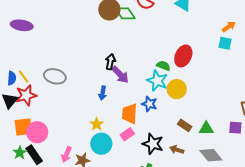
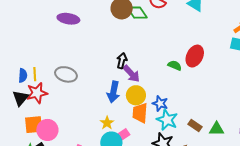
purple ellipse: (22, 25) -> (68, 19), moved
yellow line: (24, 77) -> (35, 74), turned 32
cyan star: (157, 81) -> (167, 120), moved
yellow circle: (177, 89) -> (136, 95), moved
blue arrow: (103, 93) -> (113, 92), size x1.5
pink rectangle: (127, 134) -> (123, 135), moved

